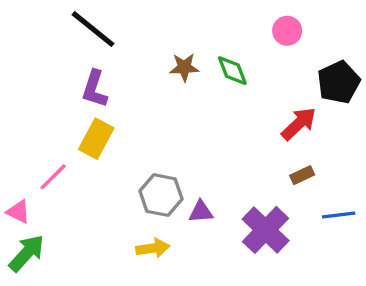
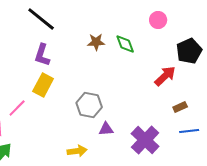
brown rectangle: (302, 175) -> (180, 107), moved
gray hexagon: (161, 195) -> (89, 105), moved

